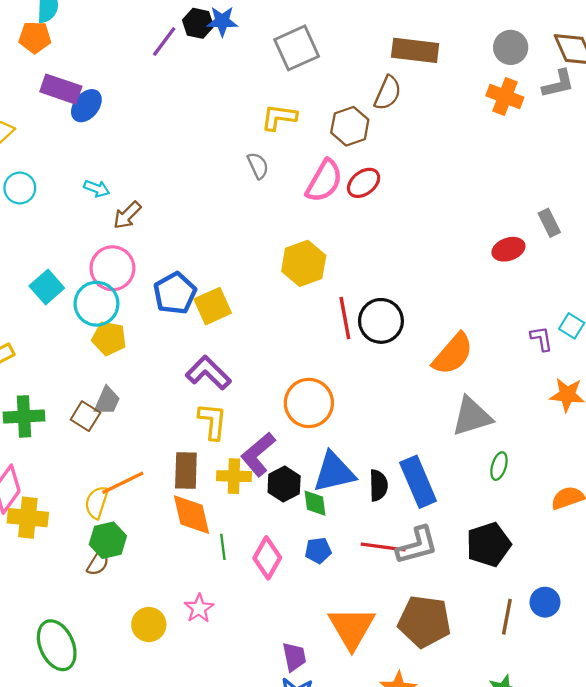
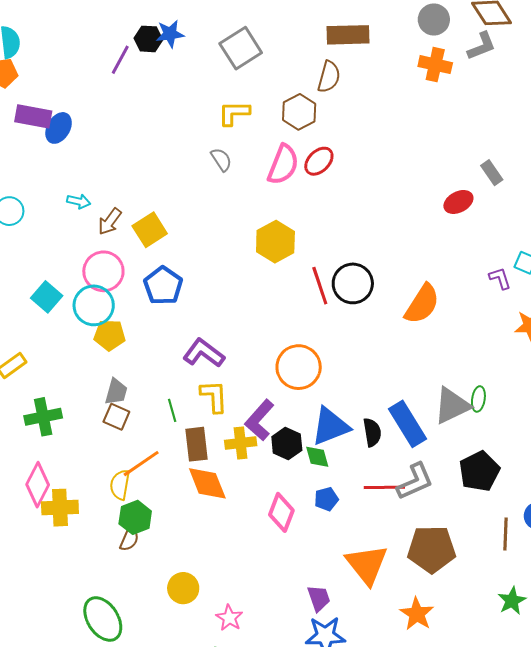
yellow square: (213, 306) -> (150, 230), moved
brown square: (85, 416) -> (116, 417), moved
gray triangle: (472, 416) -> (452, 406), moved
green line: (223, 547) -> (172, 410), moved
pink star: (199, 608) -> (229, 618), moved

